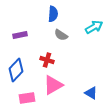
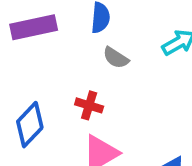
purple rectangle: (20, 35) -> (34, 27), moved, size x1.6

